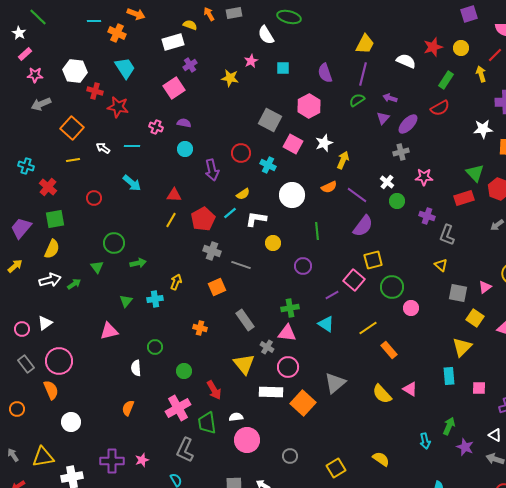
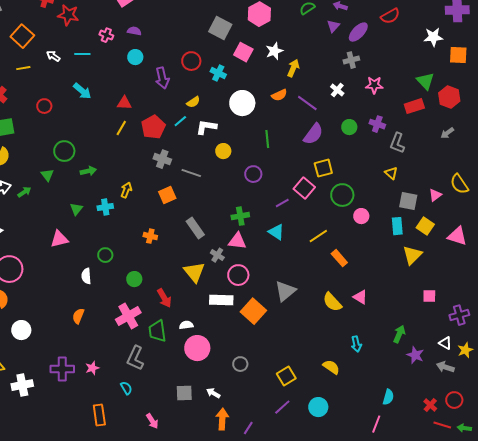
green circle: (397, 201) -> (349, 127), moved
cyan rectangle: (449, 376) -> (397, 226), moved
cyan arrow: (425, 441) -> (356, 344), moved

